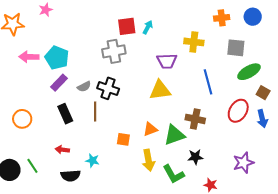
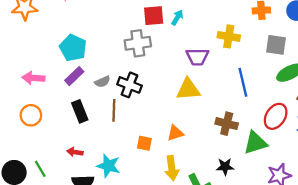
pink arrow: (29, 57) -> (33, 78), moved
green triangle: (174, 135) -> (255, 143), moved
cyan star: (92, 161) -> (108, 166), size x1.5

